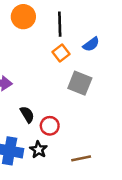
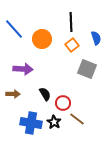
orange circle: (23, 17) -> (42, 39), moved
blue semicircle: (91, 44) -> (96, 38), turned -72
brown line: (81, 158) -> (77, 119), moved, turned 49

